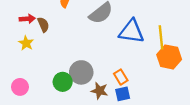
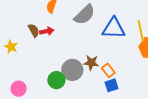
red arrow: (27, 19) -> (47, 31), moved
yellow star: (26, 43) -> (11, 47), moved
brown star: (100, 91) -> (91, 63), moved

